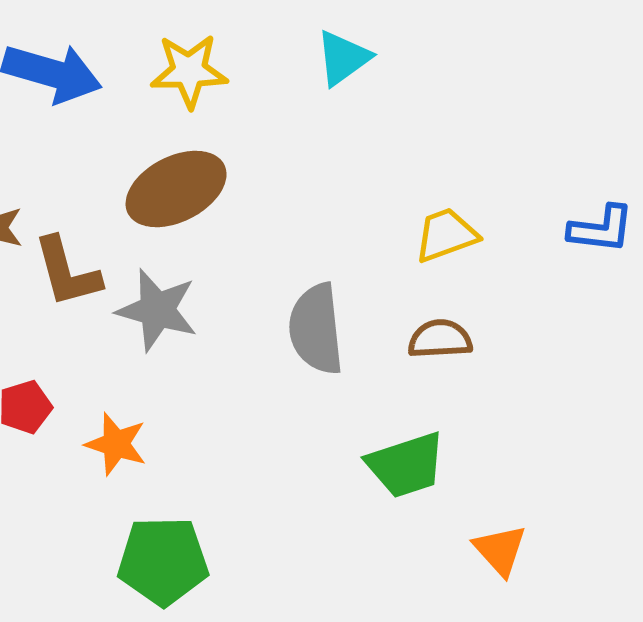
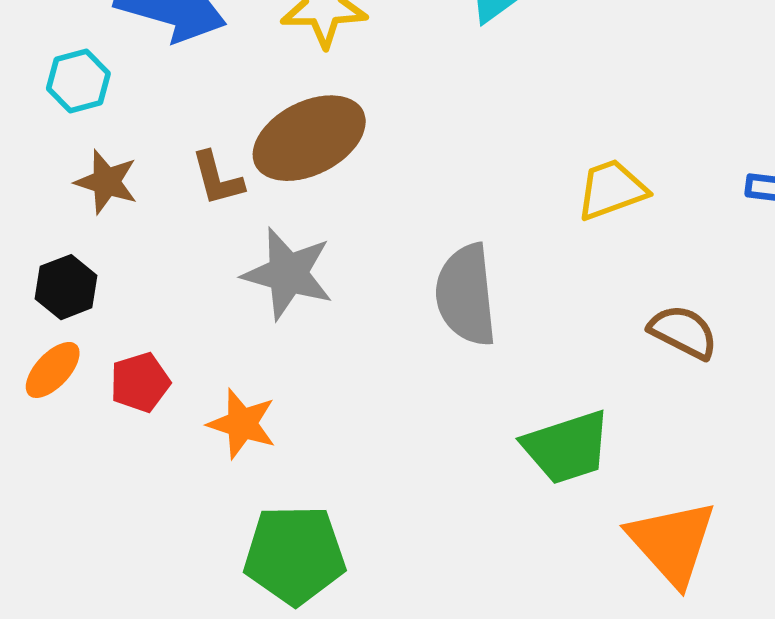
brown L-shape: (67, 272) -> (217, 178), moved, size x0.7
brown semicircle: (440, 339) -> (683, 332), moved, turned 30
orange triangle: (500, 550) -> (672, 542), size x1.5

